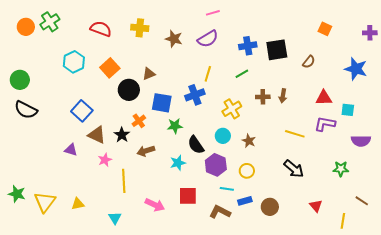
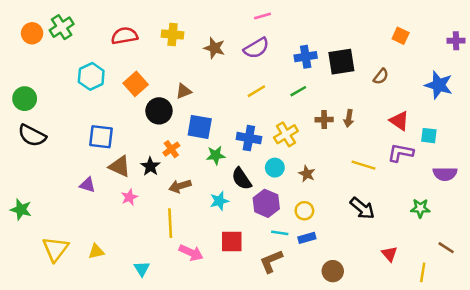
red semicircle: (101, 29) -> (124, 36), turned -30
yellow line: (208, 74) -> (256, 91), turned 42
blue cross: (195, 95) -> (249, 138), moved, turned 30
red triangle: (324, 98) -> (399, 121), turned 36
blue square: (82, 111) -> (101, 137), turned -35
yellow line: (124, 181) -> (170, 223), moved
green star: (17, 194) -> (21, 210), moved
blue rectangle: (245, 201) -> (307, 238), moved
brown circle: (270, 207) -> (333, 271), moved
brown L-shape: (220, 212) -> (271, 261), turned -50

